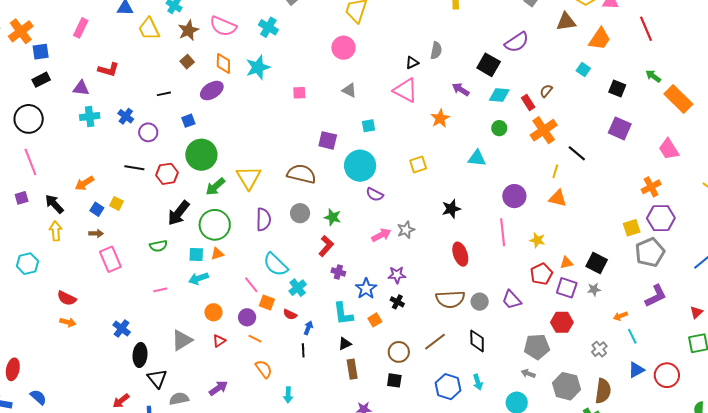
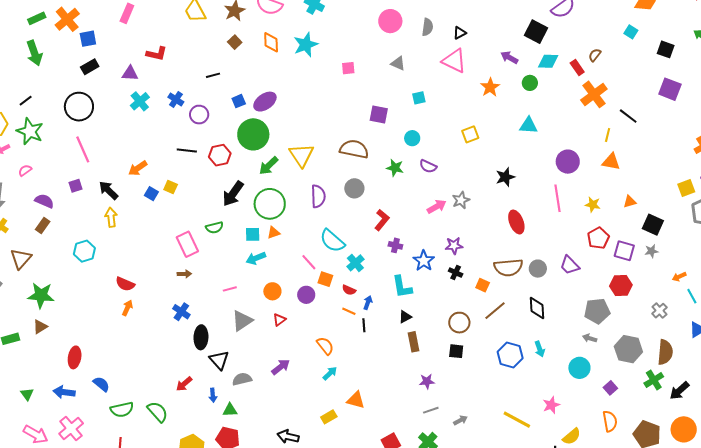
gray semicircle: (436, 50) -> (427, 27), moved
purple ellipse: (212, 91) -> (265, 102), moved
cyan cross: (90, 116) -> (140, 101), turned -30
green circle: (499, 128) -> (530, 83), moved
cyan circle: (360, 166) -> (412, 138), size x0.5
green star: (333, 217) -> (395, 168), moved
brown arrow: (96, 233) -> (184, 274), moved
pink rectangle: (110, 259) -> (187, 244), moved
orange triangle: (566, 263) -> (630, 202), moved
pink line: (160, 290) -> (230, 289), moved
orange square: (375, 320) -> (483, 285), moved, turned -32
orange arrow: (68, 322) -> (127, 308), turned -77
orange line: (255, 339) -> (349, 311), moved
cyan arrow: (288, 395) -> (330, 373), moved, turned -133

